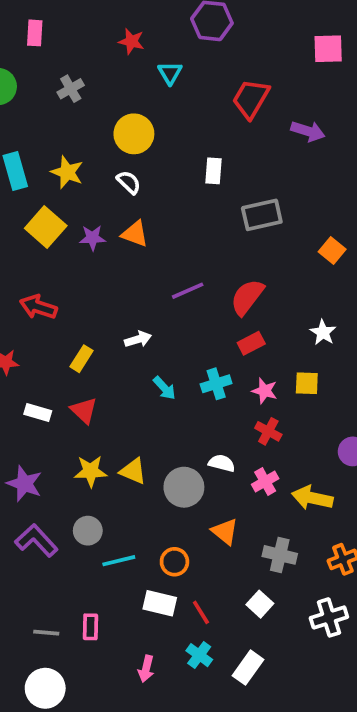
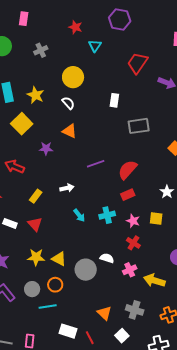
purple star: (92, 238) -> (46, 148), moved
orange triangle: (225, 532) -> (104, 313), moved
orange circle: (174, 562) -> (55, 285), moved

